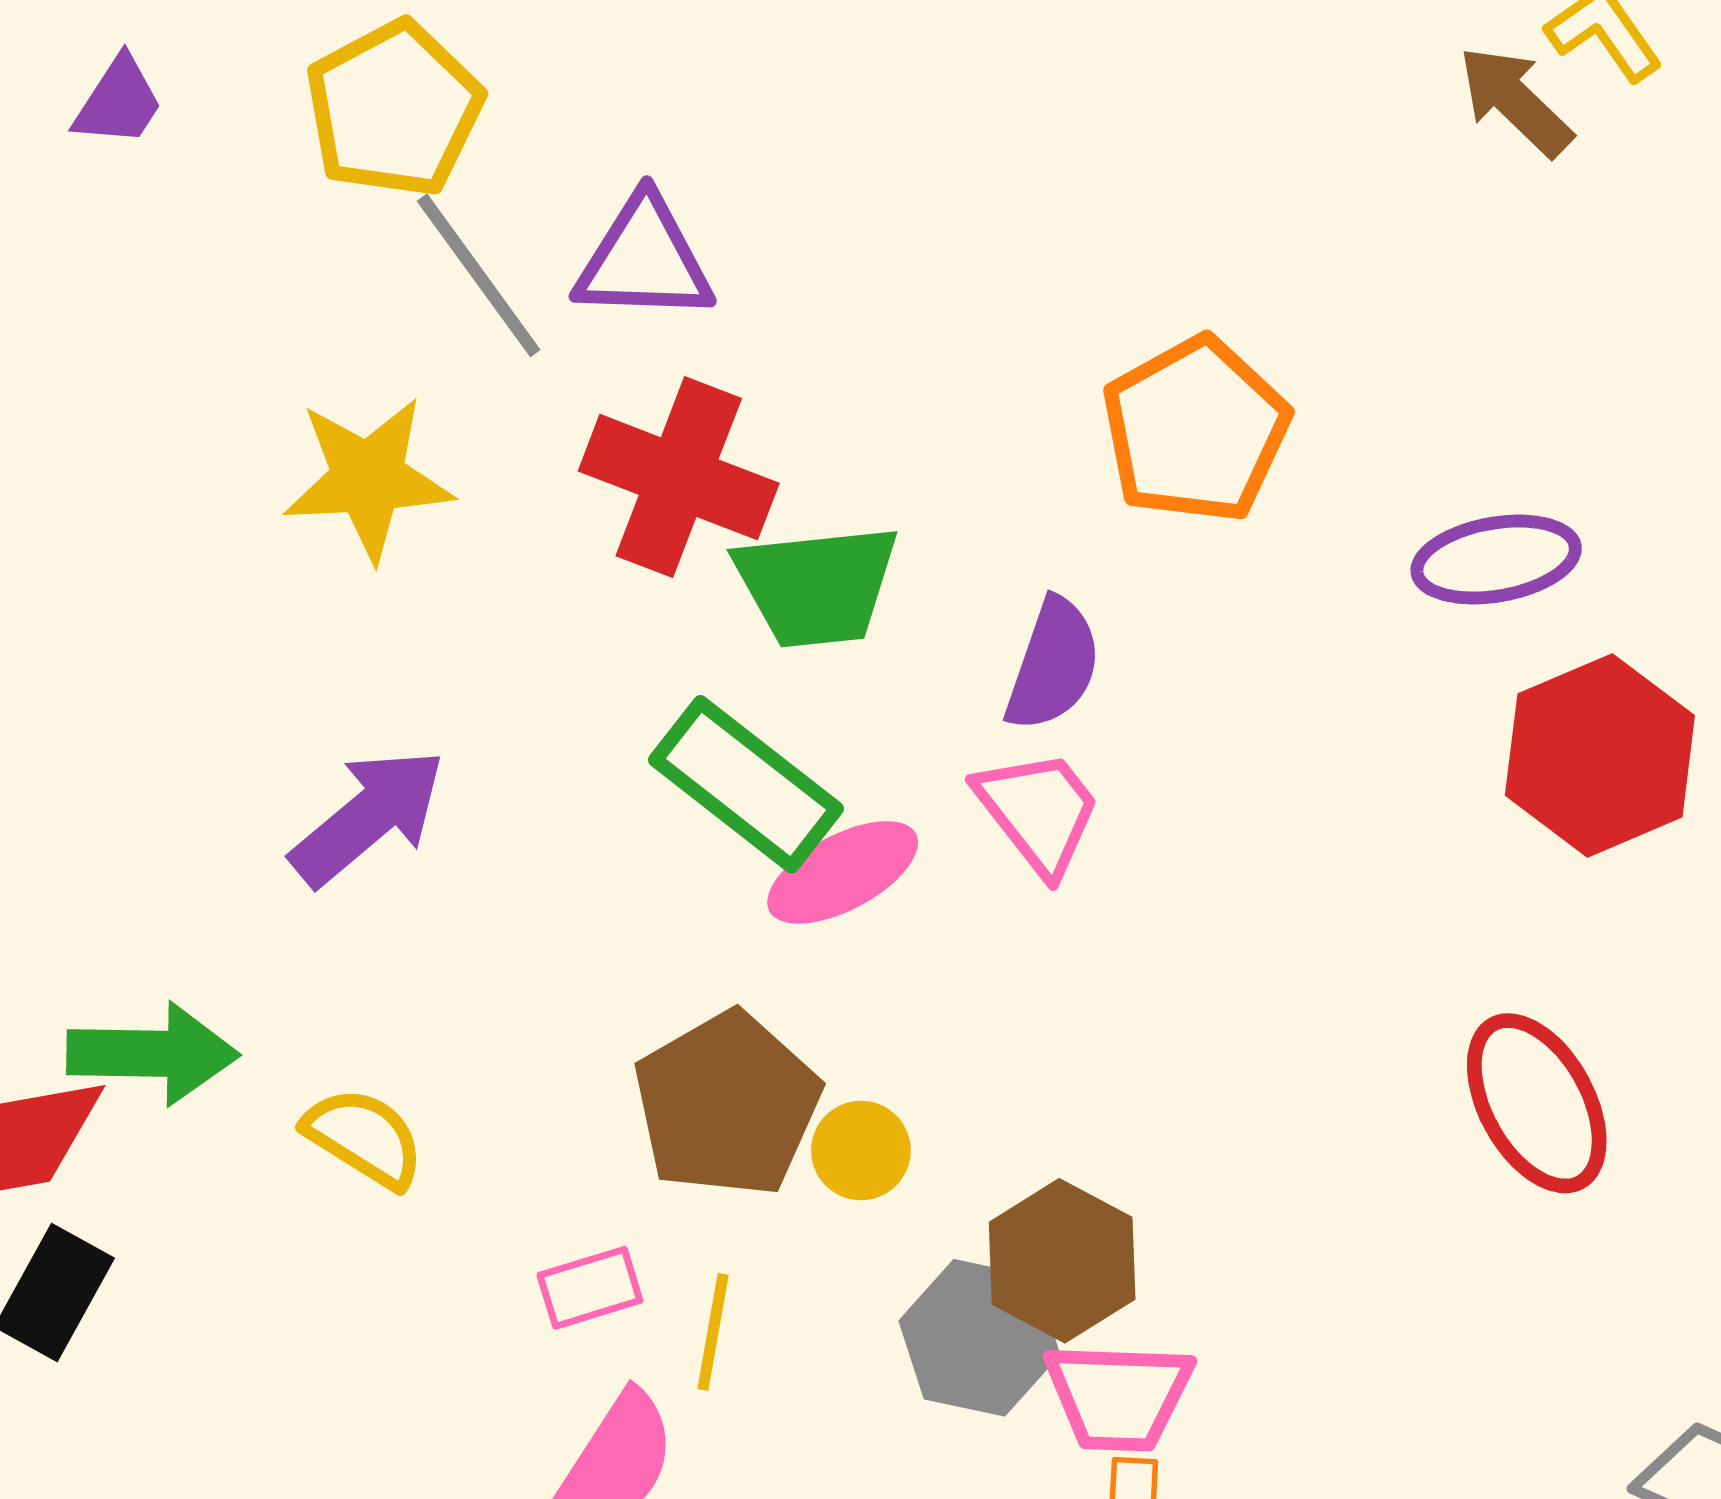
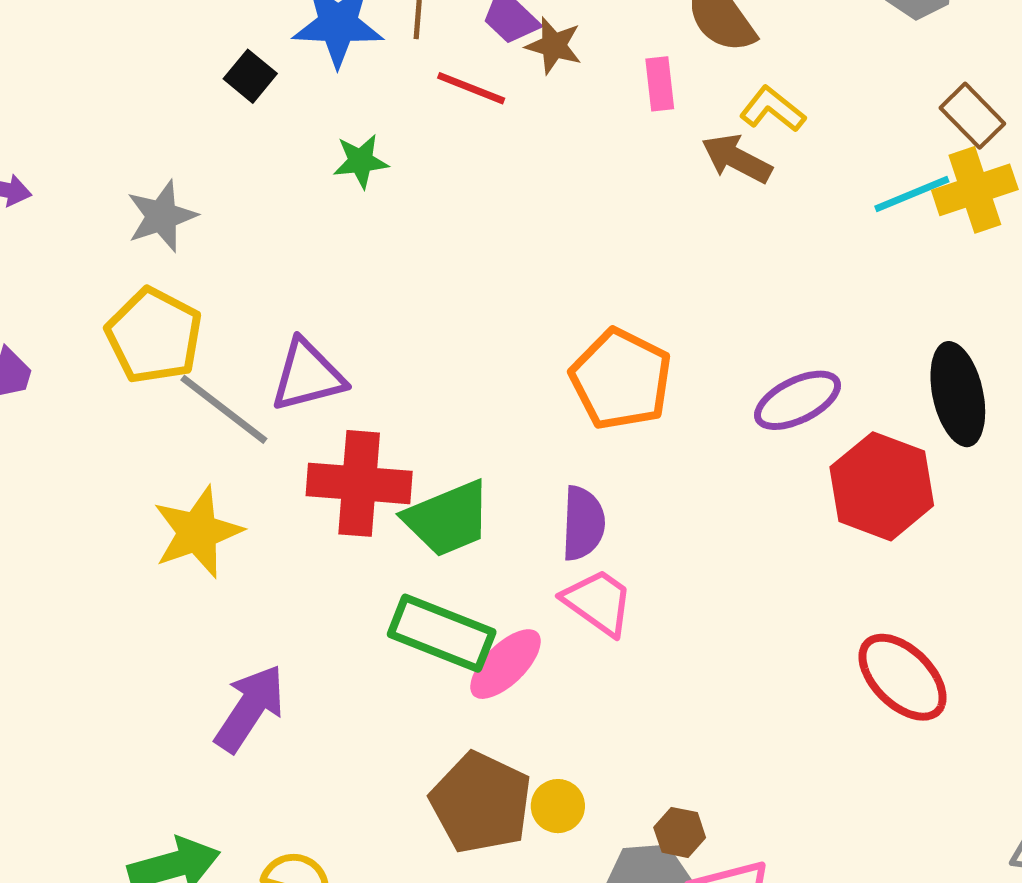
brown hexagon: (1062, 1261) -> (680, 832), size x0.6

